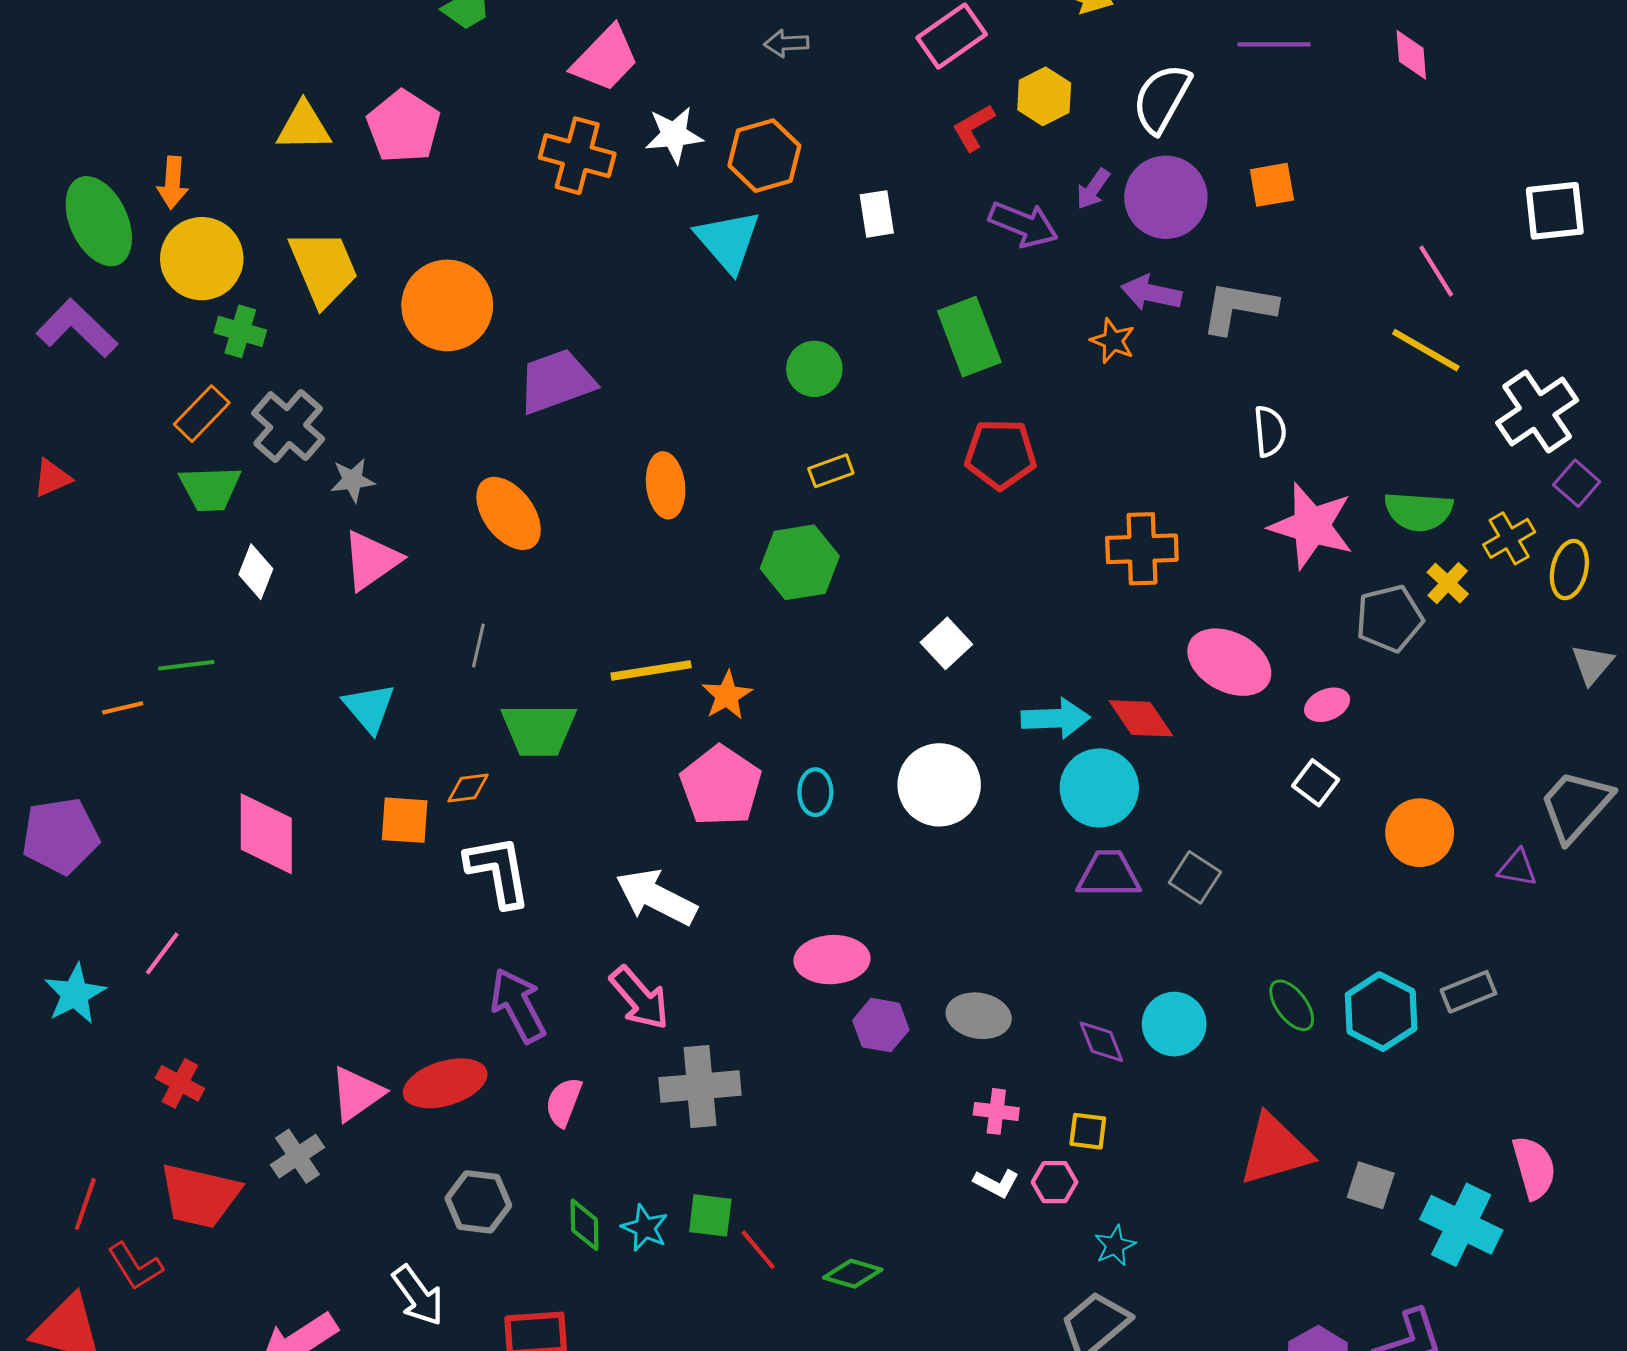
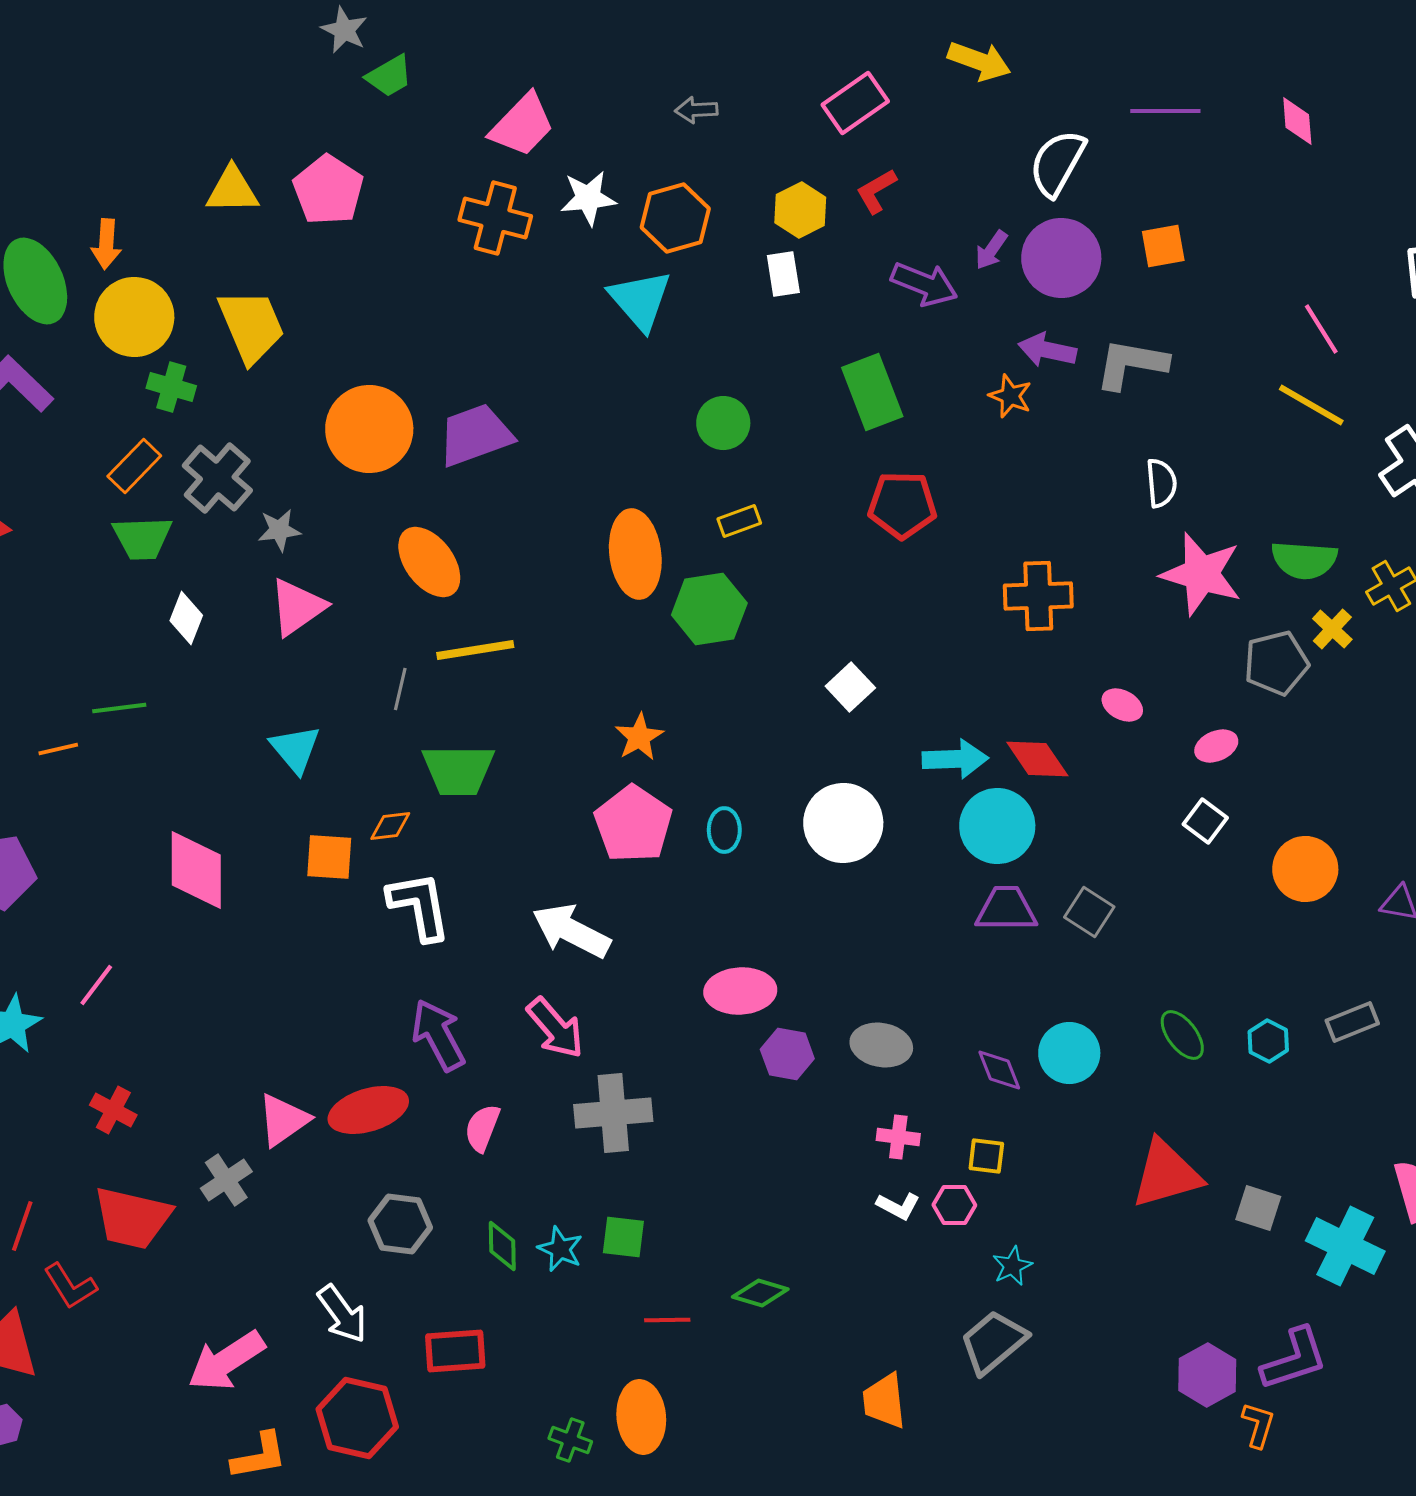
yellow hexagon: (1044, 96) -> (800, 210), moved
orange circle: (447, 305) -> (369, 429), moved
orange ellipse: (666, 485) -> (635, 554), moved, size x1.4
pink ellipse: (1229, 662) -> (1122, 705), size x0.5
yellow line: (651, 670) -> (475, 650), moved
cyan hexagon: (1381, 1012) -> (1268, 1041), size x0.6
red line: (758, 1250) -> (667, 1320), moved, turned -51

